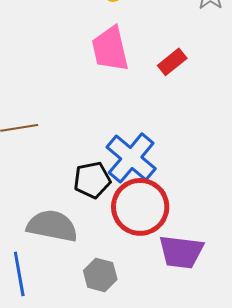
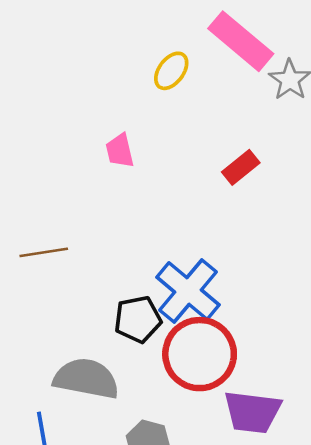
pink trapezoid: (110, 49) -> (120, 151), moved, size x0.6

